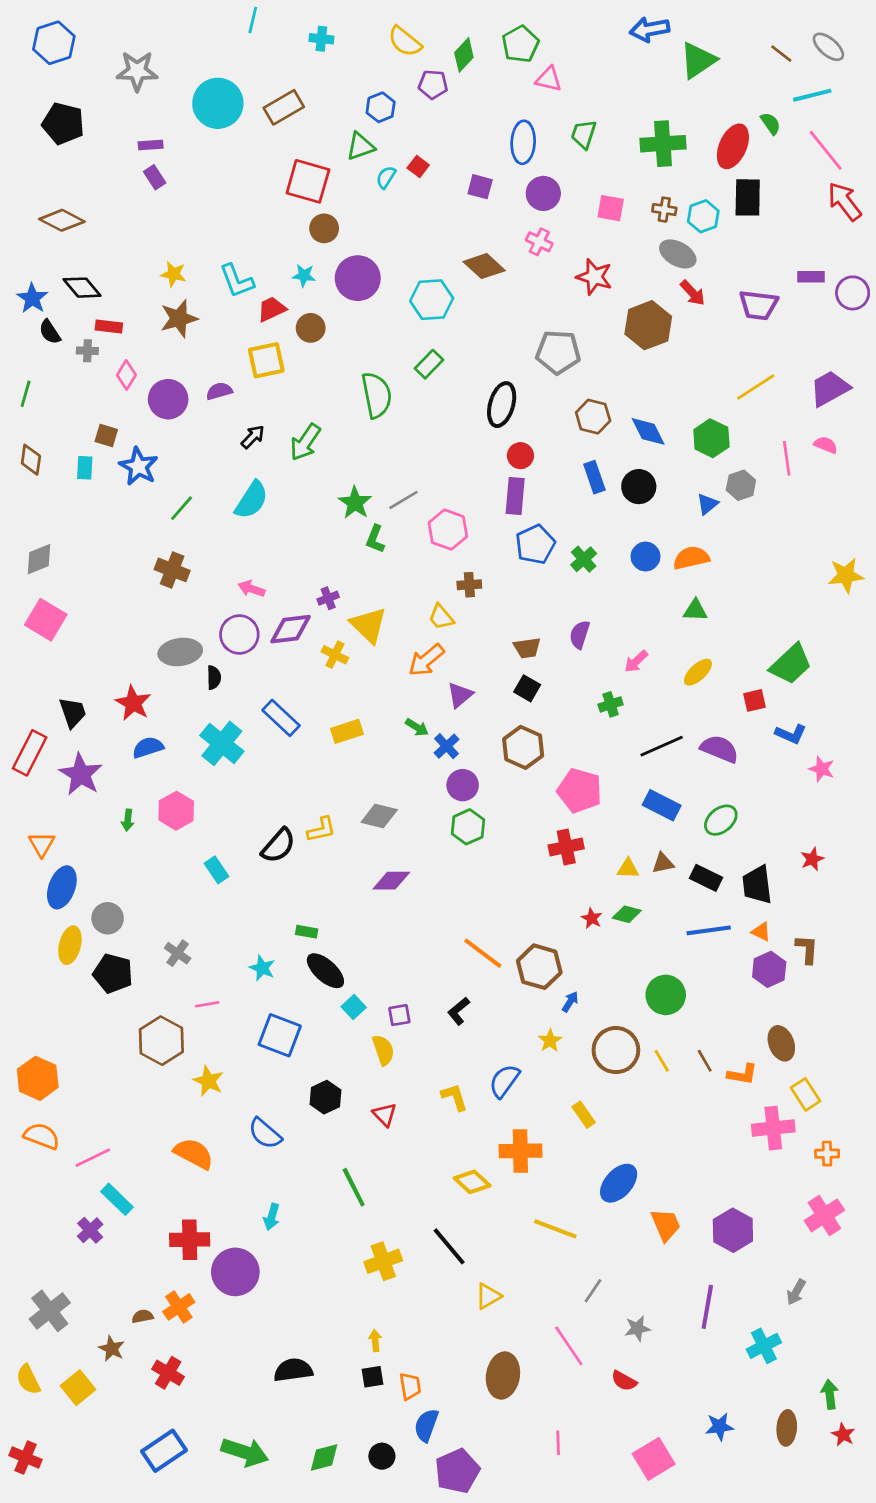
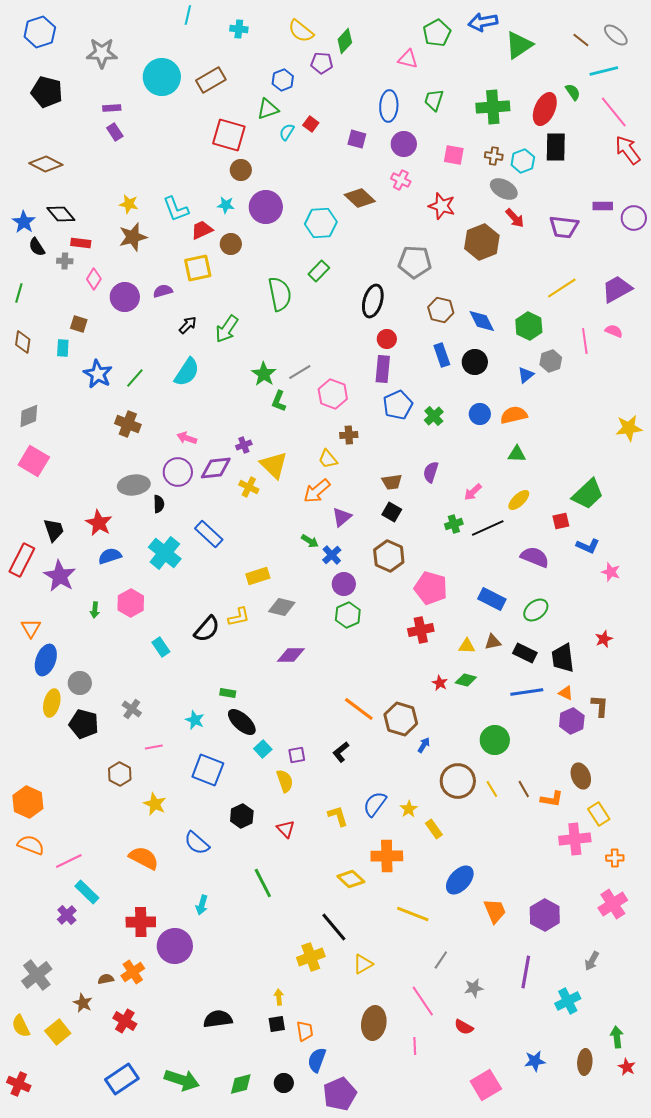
green pentagon: (520, 44) -> (437, 33), moved
blue star: (139, 466) -> (98, 374), moved
yellow rectangle: (347, 731) -> (258, 576), moved
black line: (662, 746) -> (488, 528), moved
brown hexagon: (161, 1041) -> (120, 774), size x0.7
yellow star: (550, 1041) -> (409, 809), moved
yellow cross: (383, 1261) -> (311, 957), moved
pink line: (558, 1443) -> (415, 1046), moved

